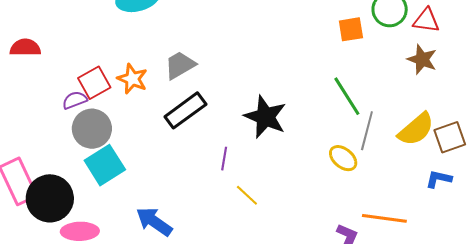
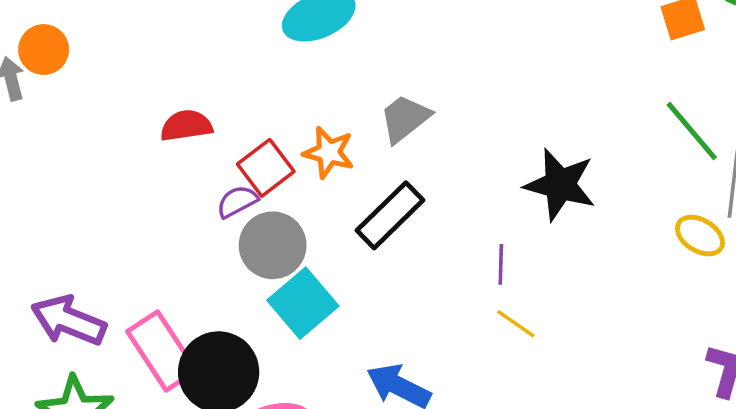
red semicircle: (25, 48) -> (186, 126), moved
black rectangle: (185, 110) -> (390, 215), moved
yellow line: (247, 195) -> (516, 324), moved

